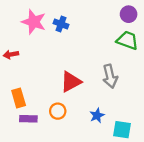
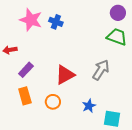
gray arrow: (110, 76) -> (101, 70), turned -135
orange rectangle: (19, 98) -> (25, 96), moved
purple rectangle: (28, 119) -> (26, 70), moved, turned -49

